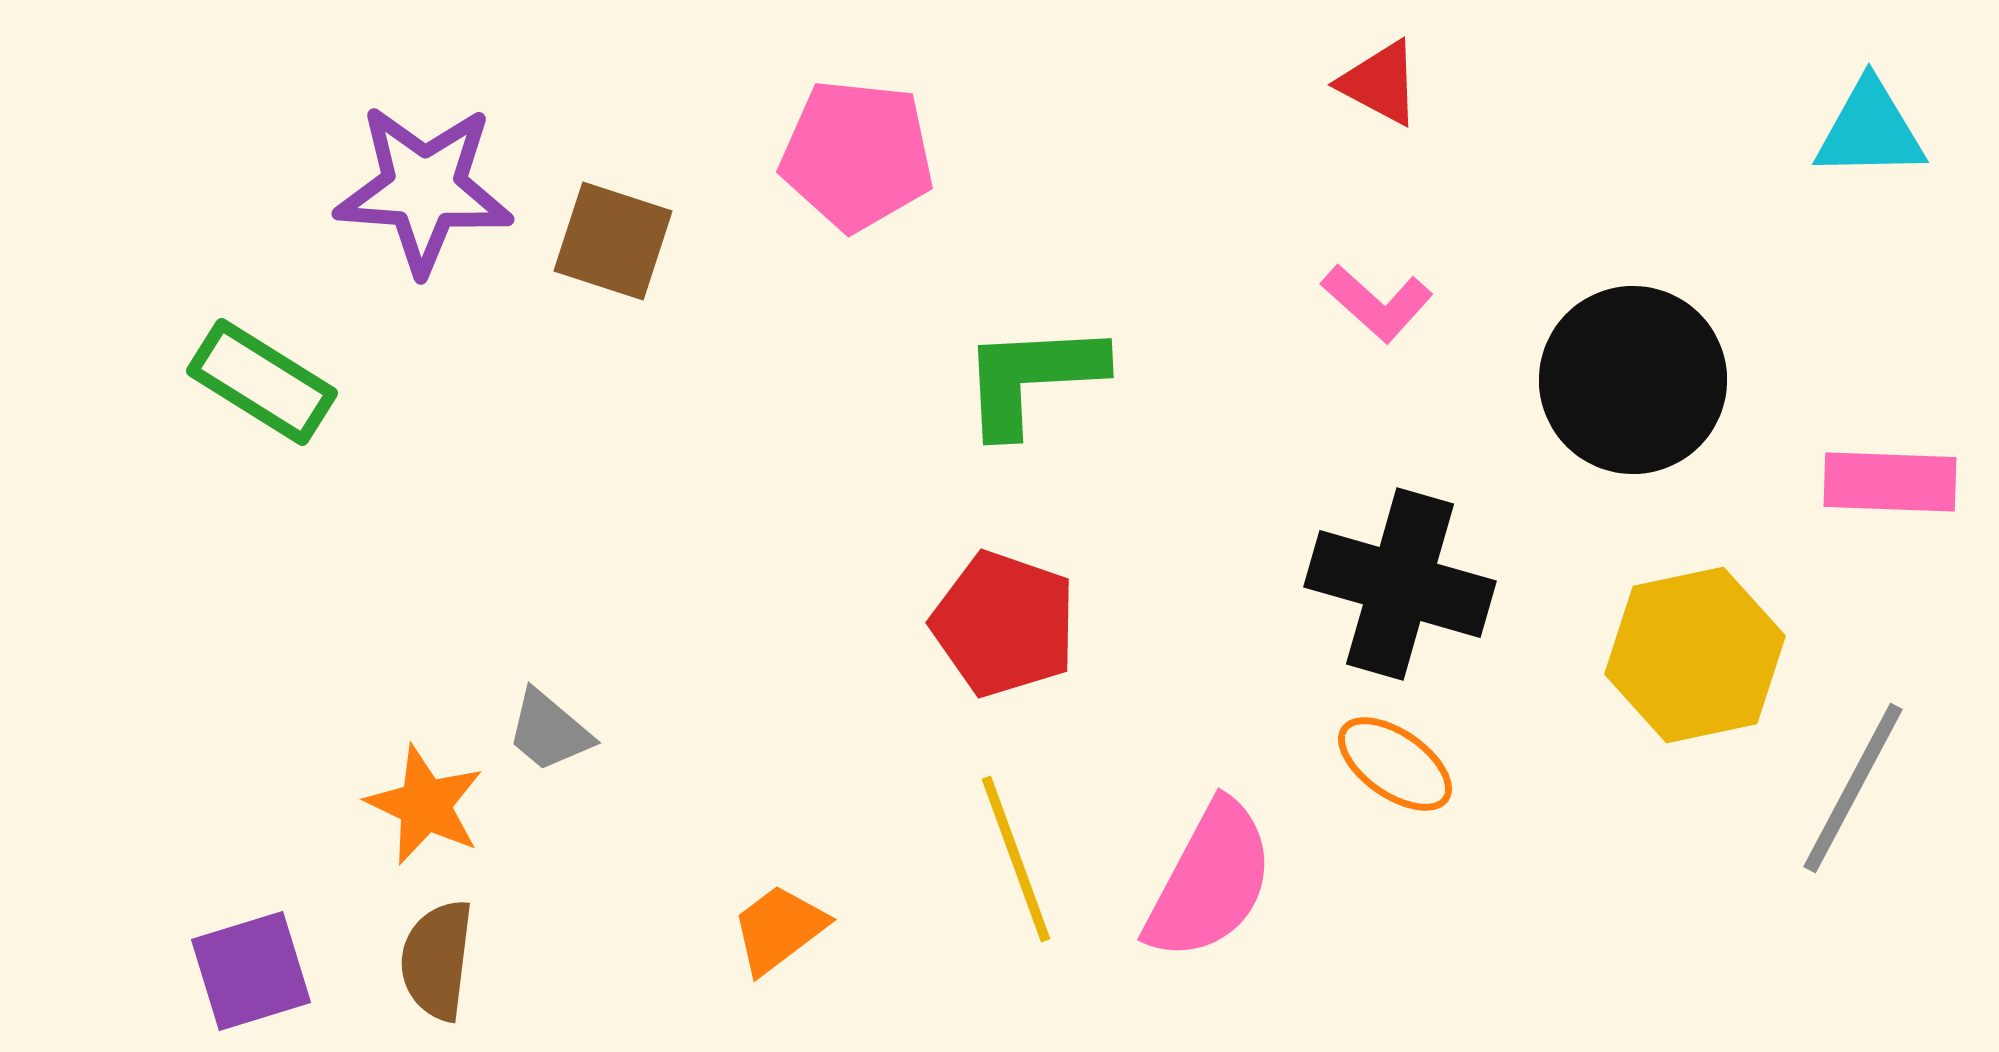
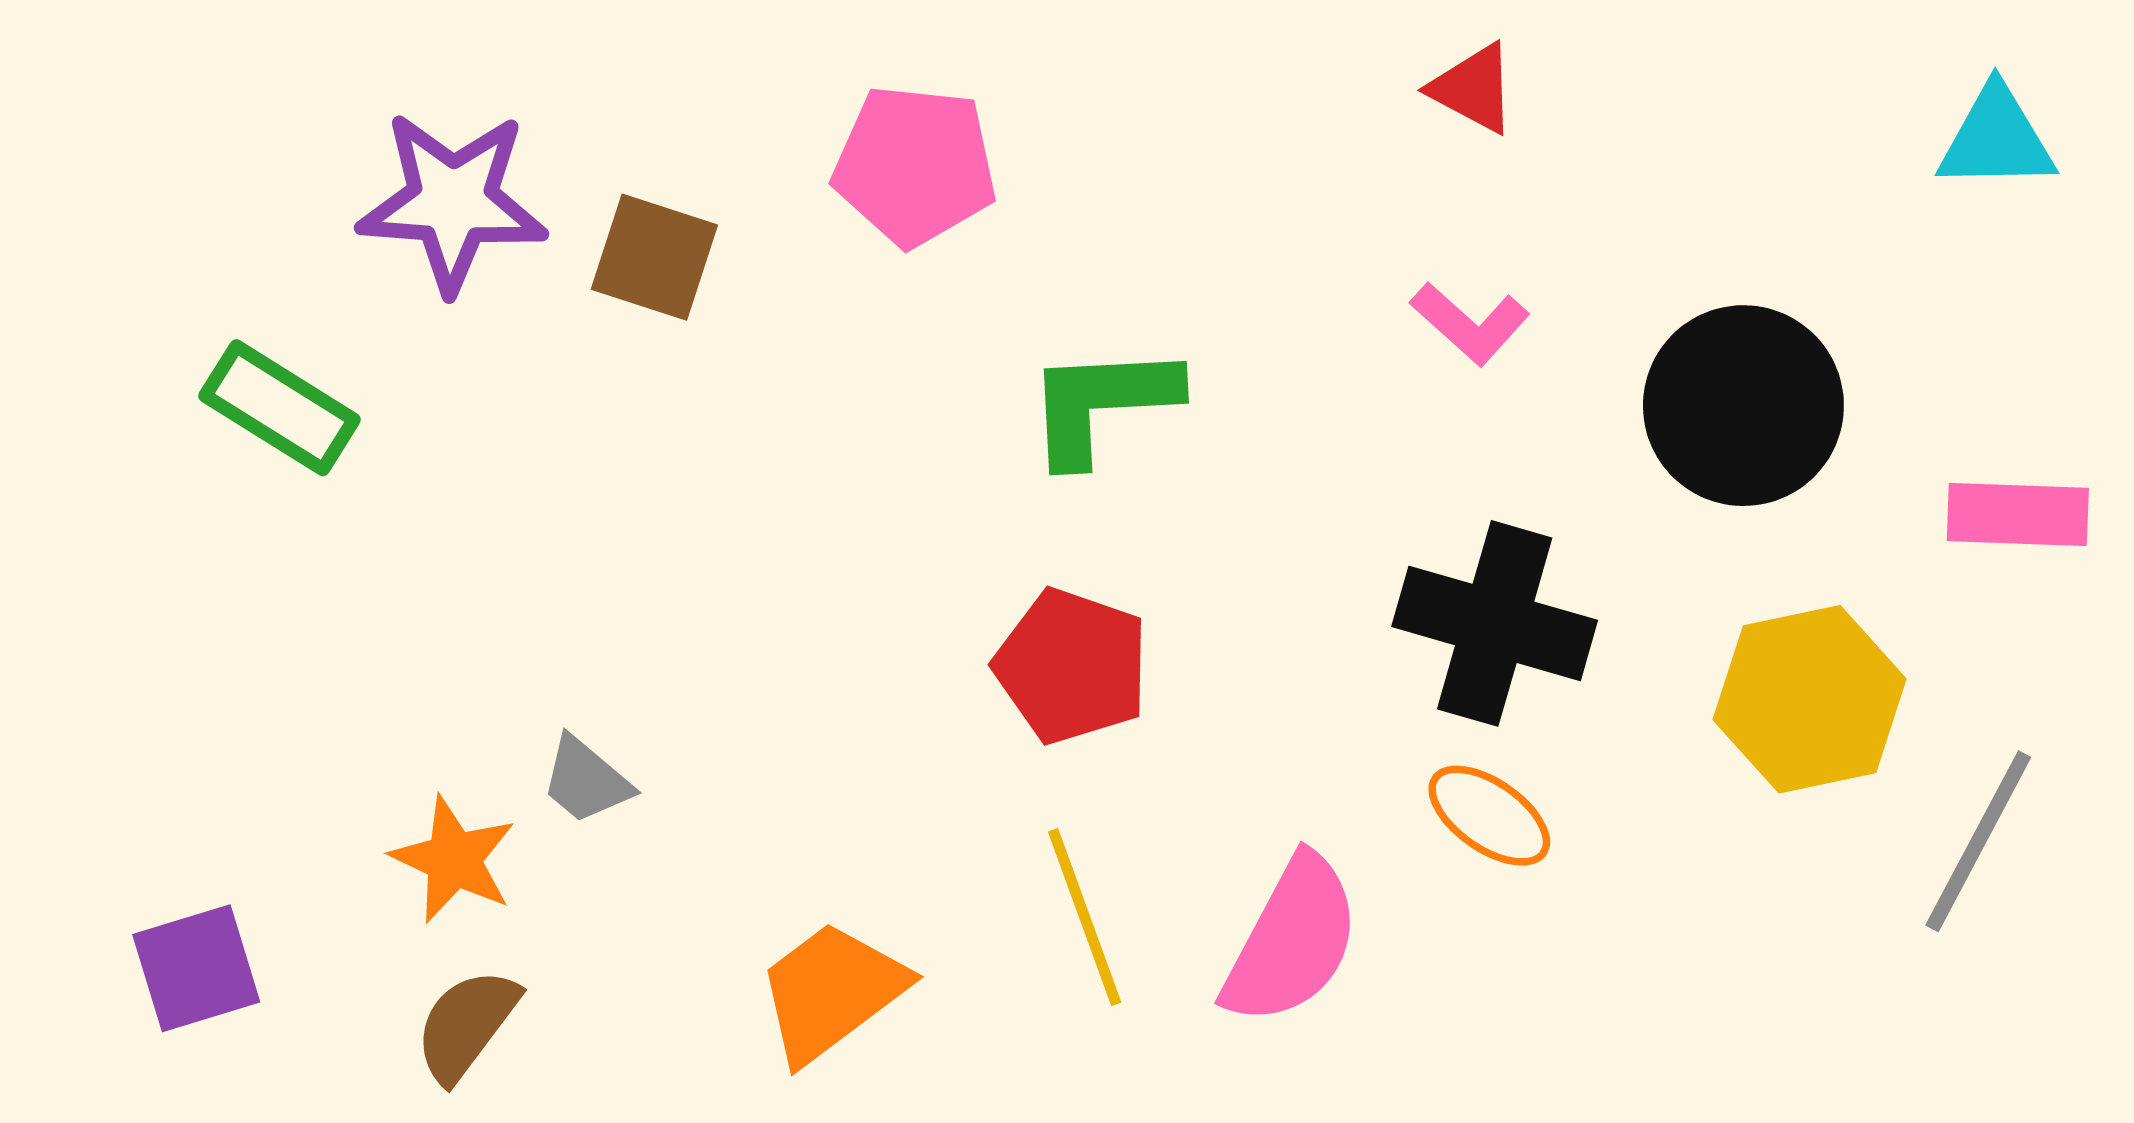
orange trapezoid: (779, 929) -> (832, 992), size x1.5
brown semicircle: (437, 960) -> (466, 1025), turned 30
purple square: (251, 971) -> (196, 968), moved

